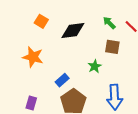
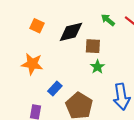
brown square: (112, 47) -> (93, 46), moved
blue rectangle: (62, 80) -> (55, 89), moved

